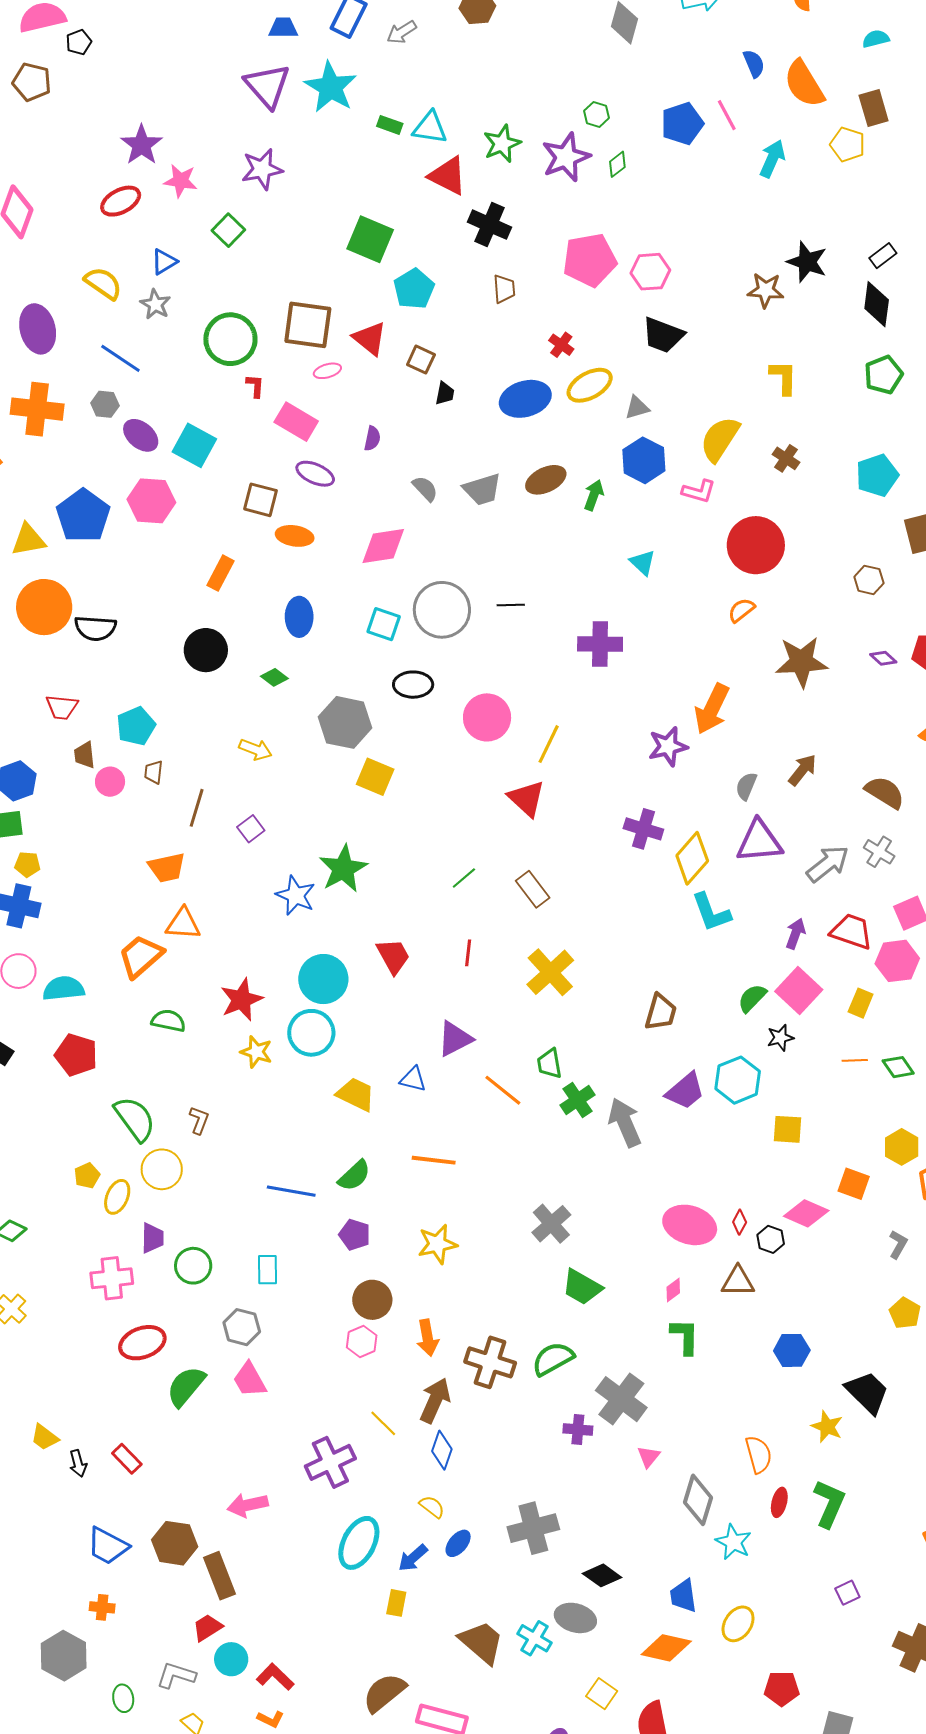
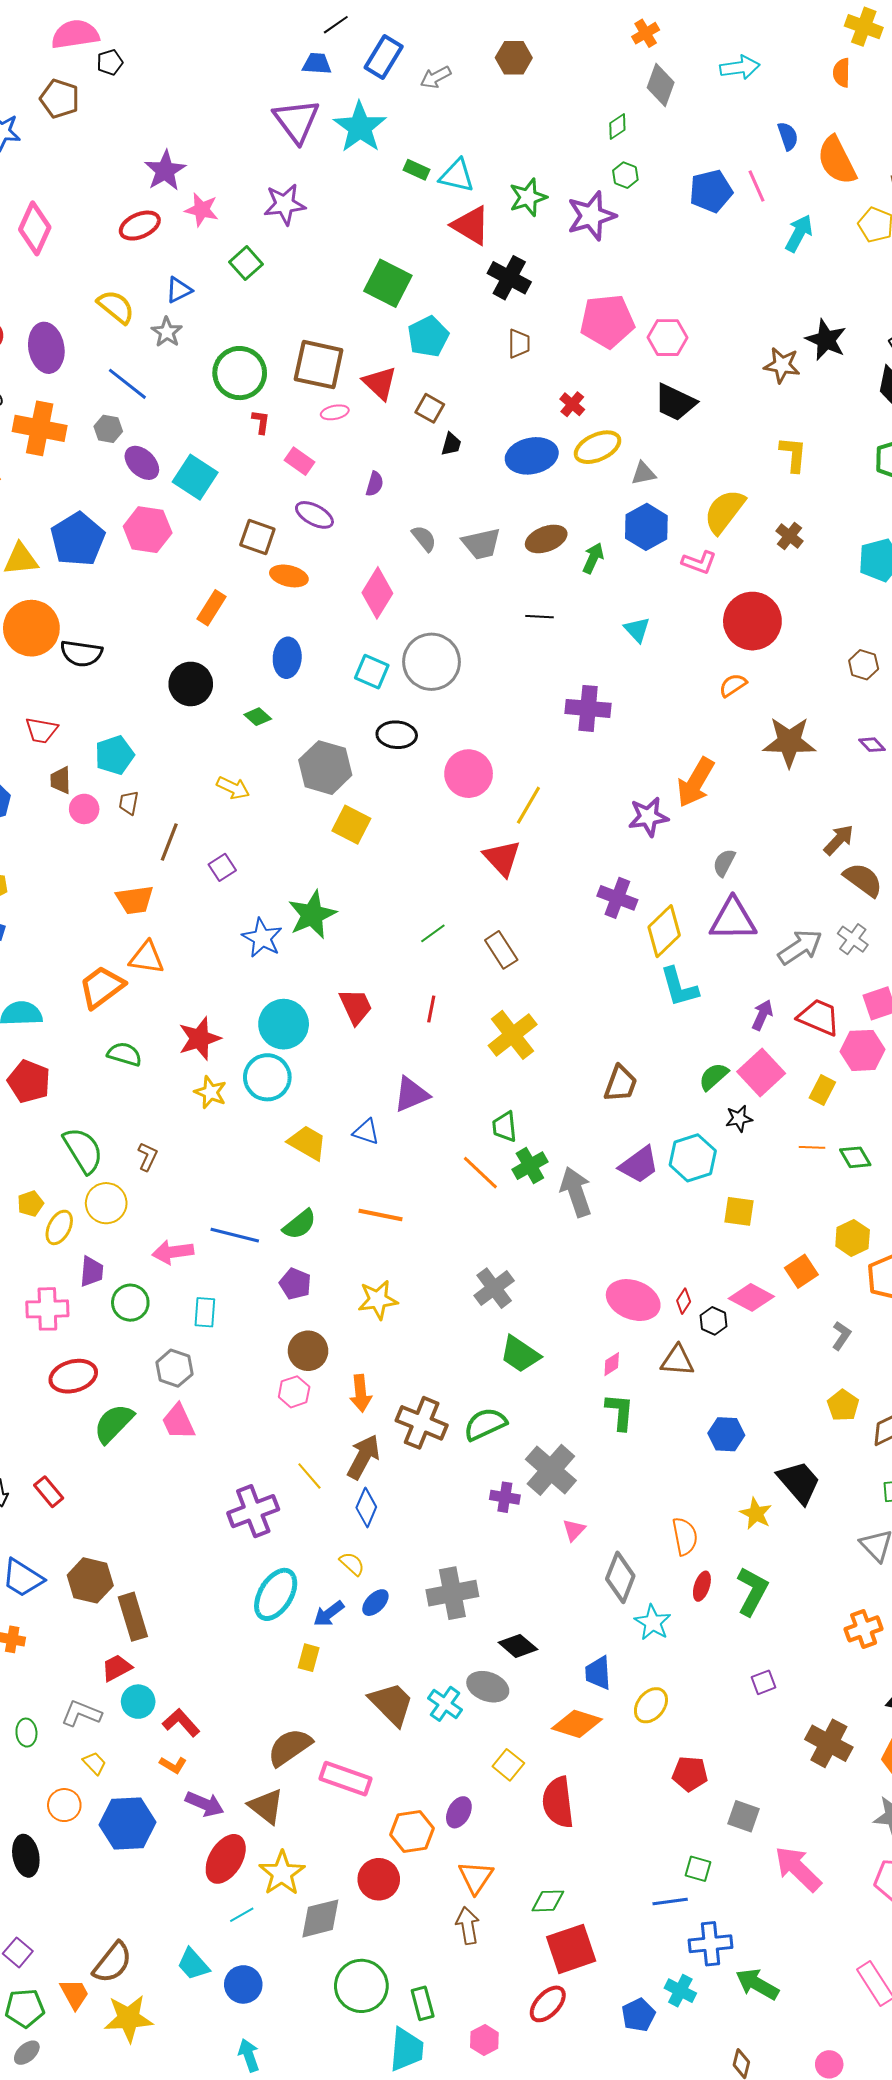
green diamond: (617, 164) -> (617, 127), moved
pink rectangle: (296, 422) -> (299, 461), size x0.7
pink diamond: (383, 546) -> (377, 593), turned -54
black line: (511, 605) -> (539, 617), moved
brown arrow: (802, 770) -> (839, 840), moved
orange line: (503, 1090) -> (480, 1173), moved
orange square: (854, 1184) -> (801, 1271), turned 32
pink arrow: (248, 1505) -> (173, 1252), moved

